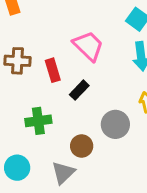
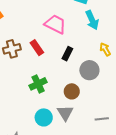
black rectangle: (79, 90) -> (67, 54), moved
cyan circle: (17, 168) -> (44, 117), moved

